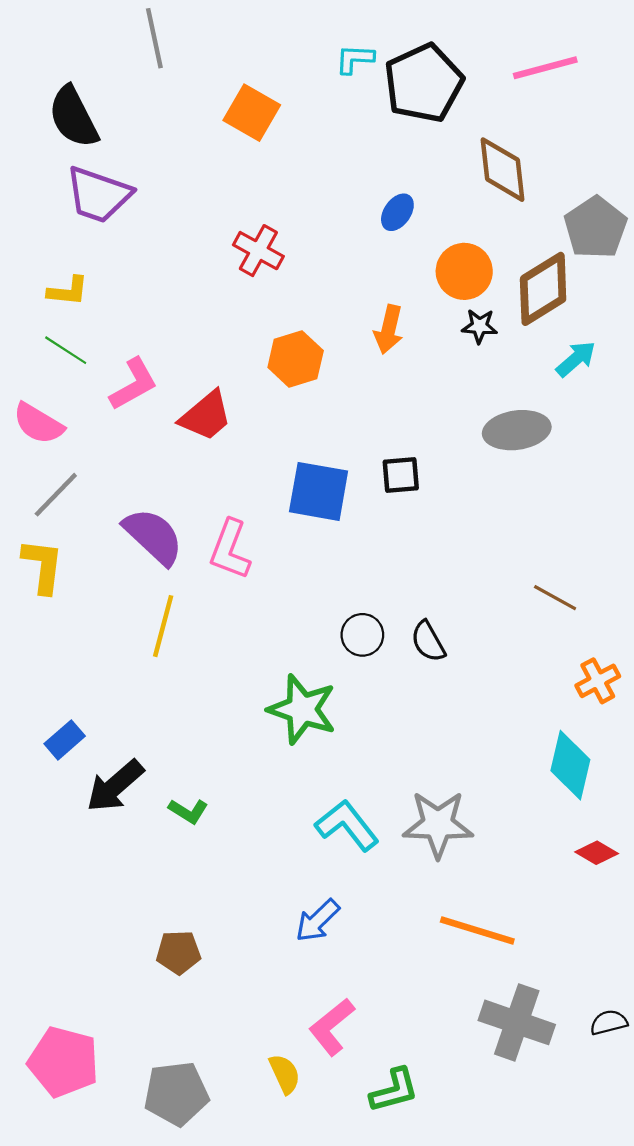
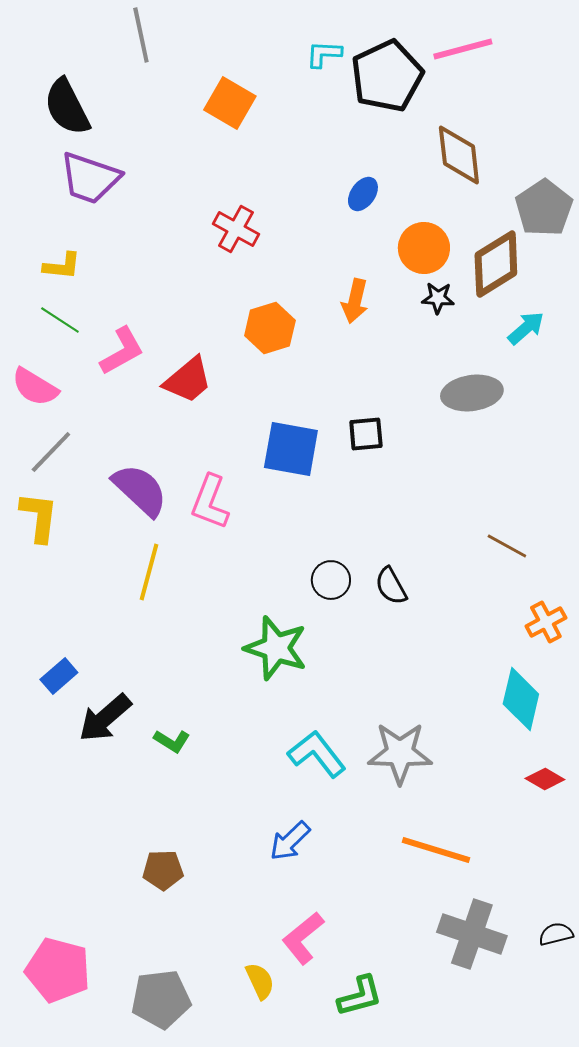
pink line: (545, 68) -> (463, 49), moved

